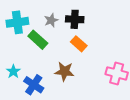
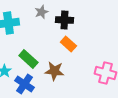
gray star: (51, 20) -> (41, 12), moved
green rectangle: (38, 40) -> (28, 59), moved

